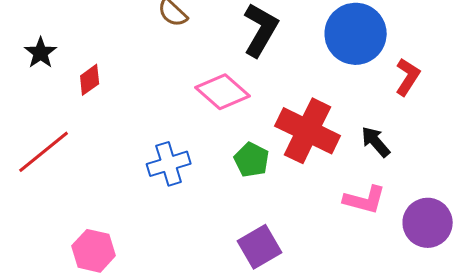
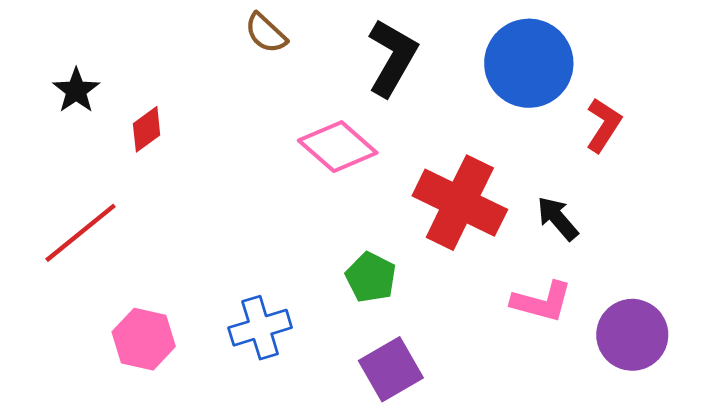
green pentagon: (252, 160) -> (371, 277), moved
blue cross: (169, 164) -> (260, 328), moved
pink hexagon: (94, 251) -> (144, 339), moved

